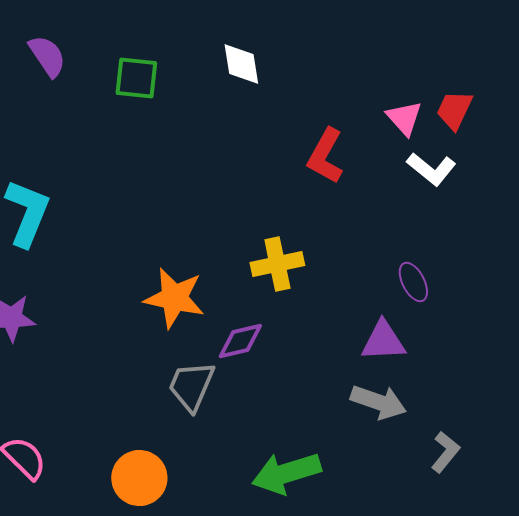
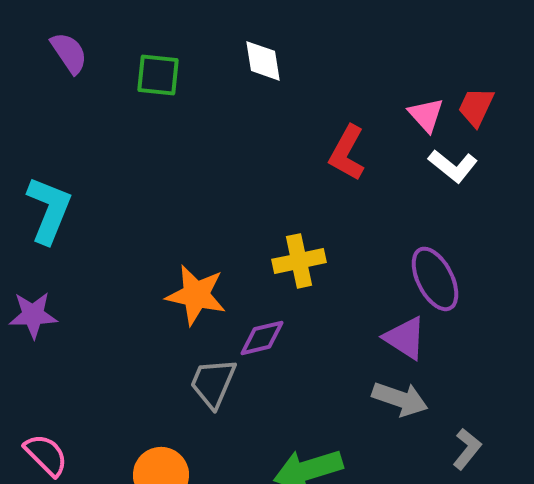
purple ellipse: (413, 282) -> (435, 279), size x1.6
purple triangle: (383, 341) -> (405, 338), turned 36

